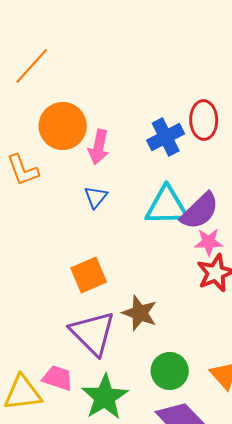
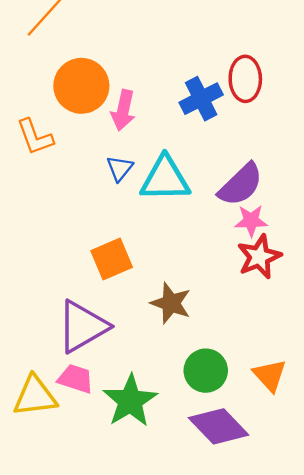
cyan triangle: (167, 206) -> (165, 179), moved
purple triangle: (93, 333) -> (83, 326), moved, turned 45

